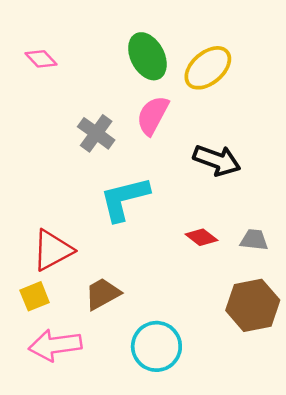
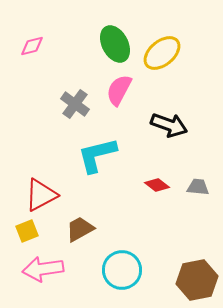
pink diamond: (41, 59) -> (32, 46), turned -60
brown hexagon: (253, 305) -> (197, 280), moved

